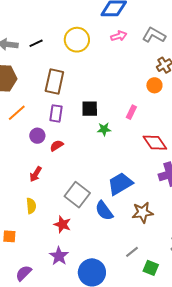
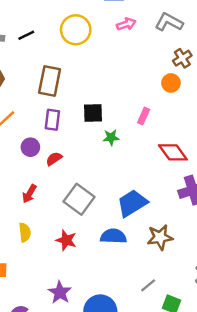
gray square: (77, 195) -> (79, 199), moved
blue semicircle: (104, 211) -> (113, 236), turned 130
red star: (62, 224) -> (66, 240), moved

